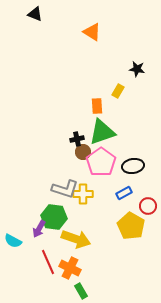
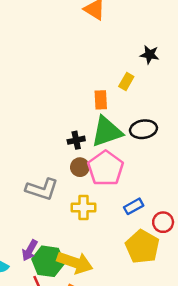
brown circle: (83, 152) -> (80, 167), moved
black ellipse: (133, 166) -> (143, 129), moved
gray L-shape: (65, 189) -> (42, 189), moved
green hexagon: (54, 217) -> (48, 261), moved

